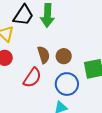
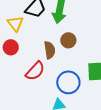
brown circle: (64, 56) -> (68, 40), moved

